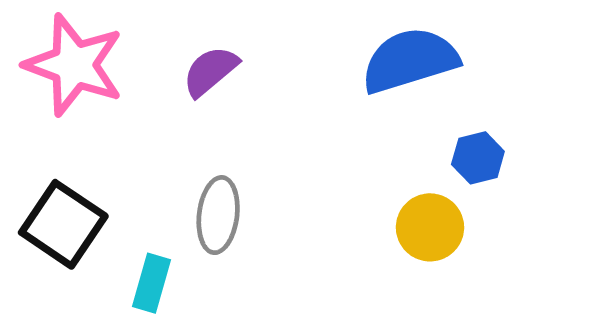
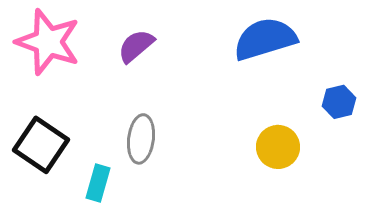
blue hexagon: (478, 158) -> (339, 102), moved

